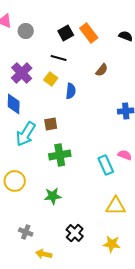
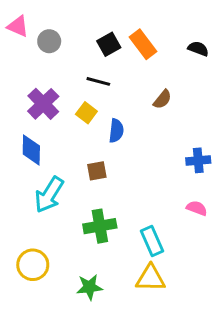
brown square: (51, 124) -> (97, 171), moved
pink semicircle: (125, 155) -> (197, 208), moved
cyan rectangle: (106, 165) -> (152, 241), moved
yellow triangle: (116, 206) -> (151, 278), moved

